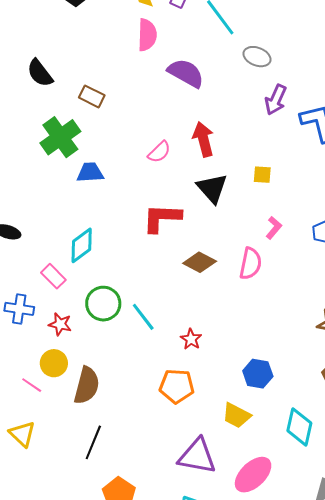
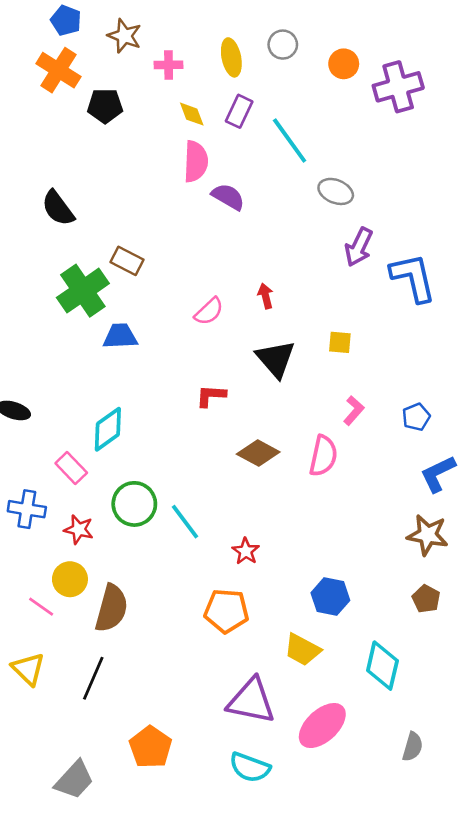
purple semicircle: (186, 73) -> (228, 197), moved, size x0.7
brown rectangle: (92, 96) -> (127, 261), moved
red arrow: (203, 139) -> (266, 296), size x0.6
red L-shape: (162, 218) -> (211, 396), size x0.6
black line: (93, 442) -> (93, 678), moved

